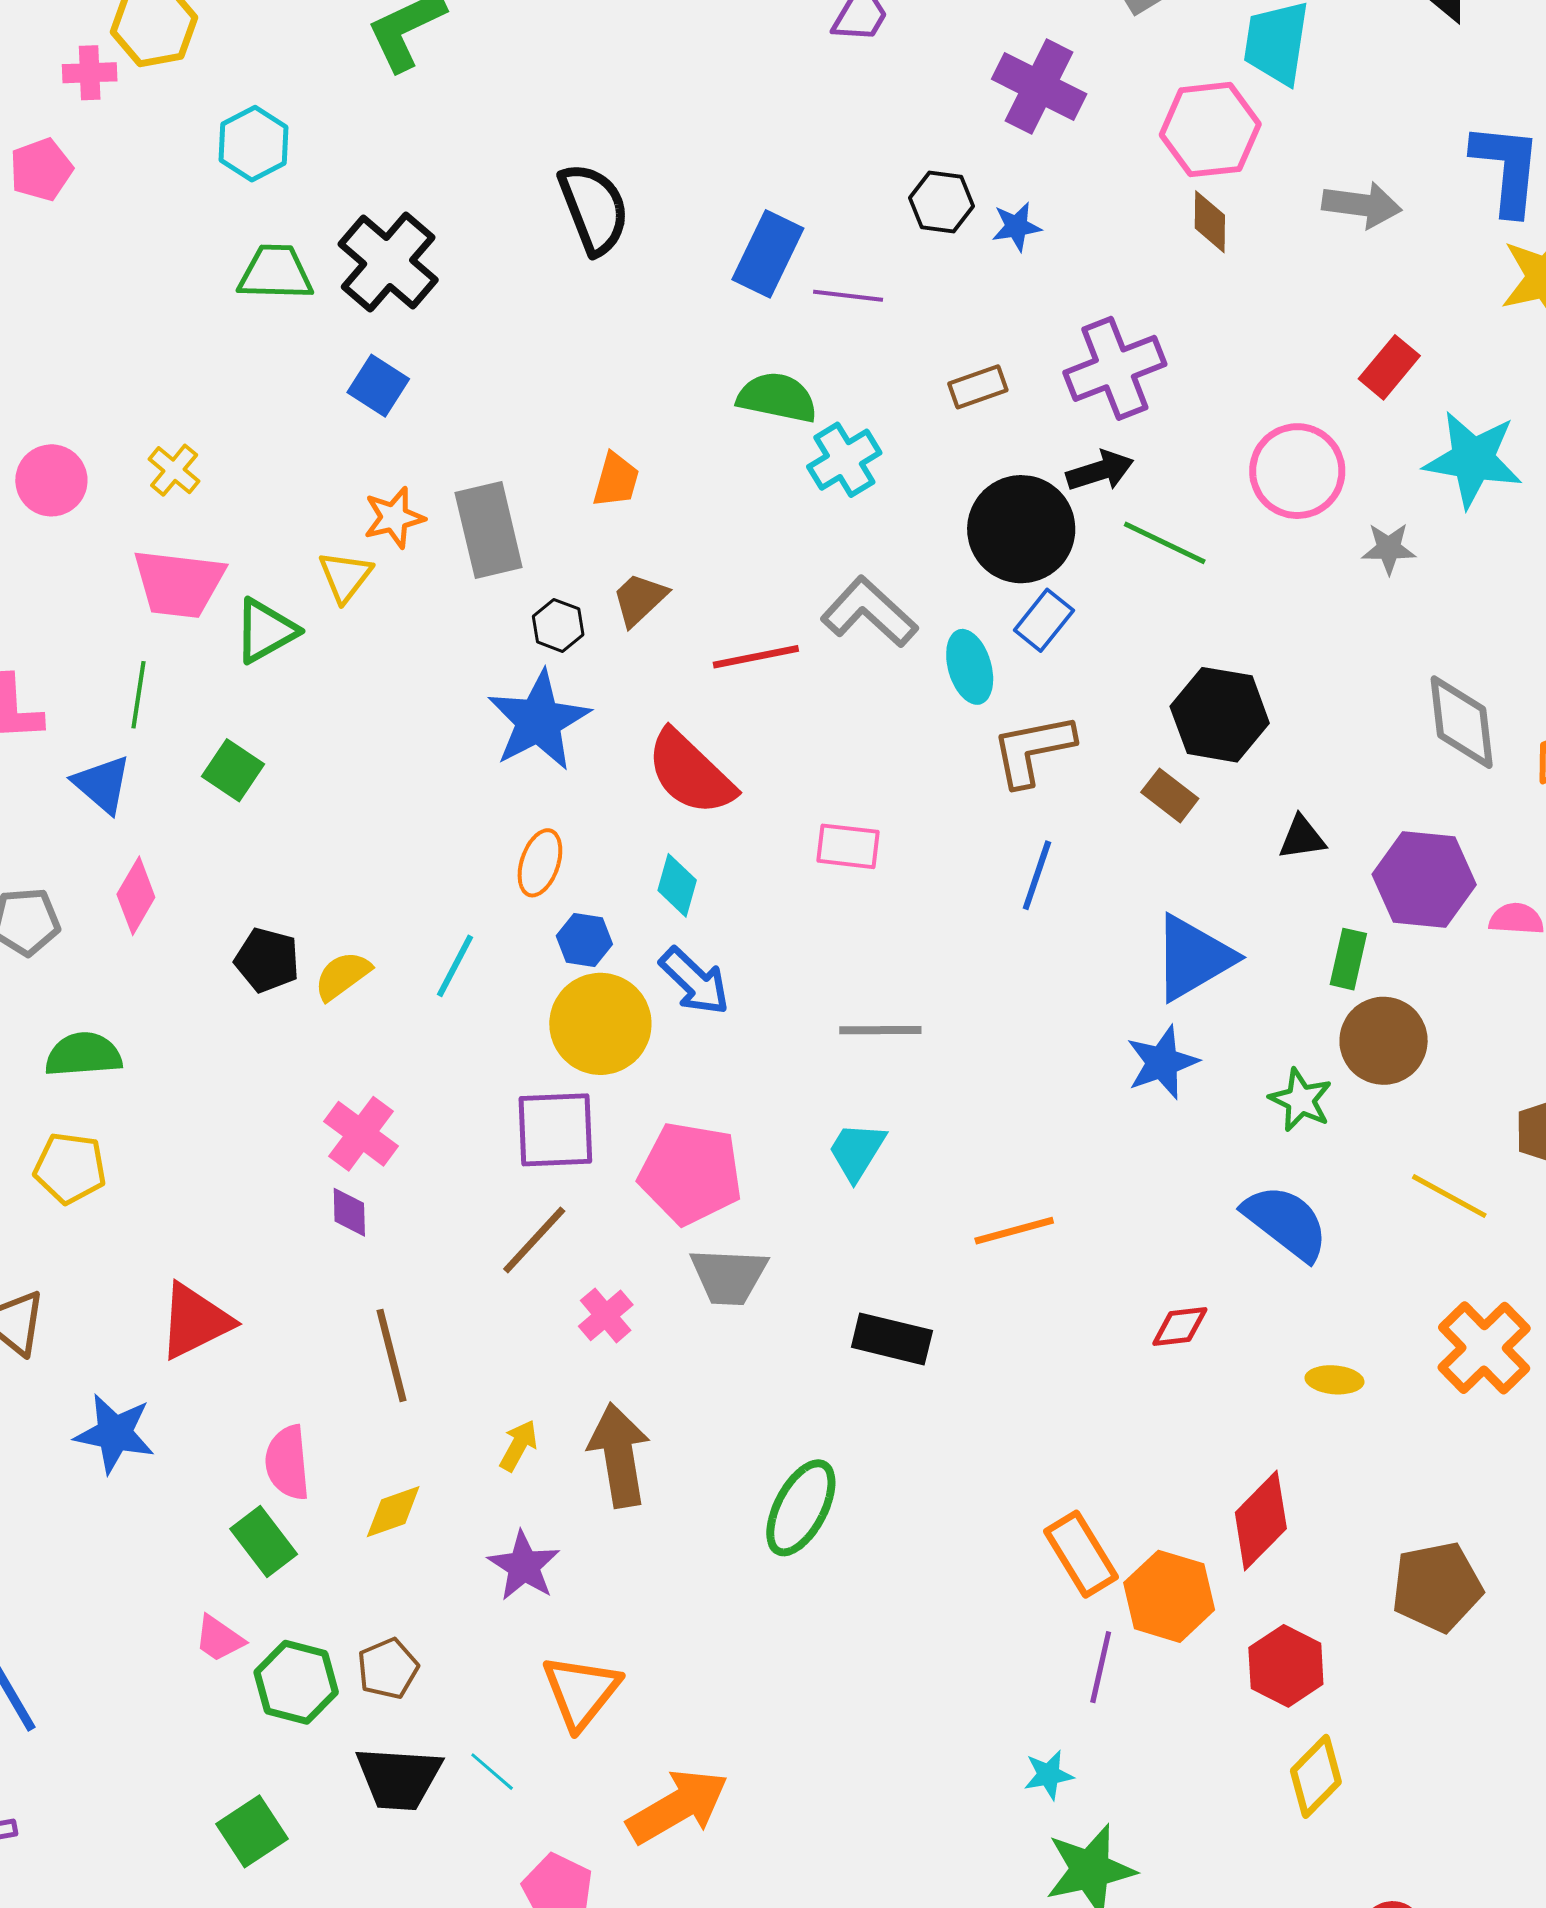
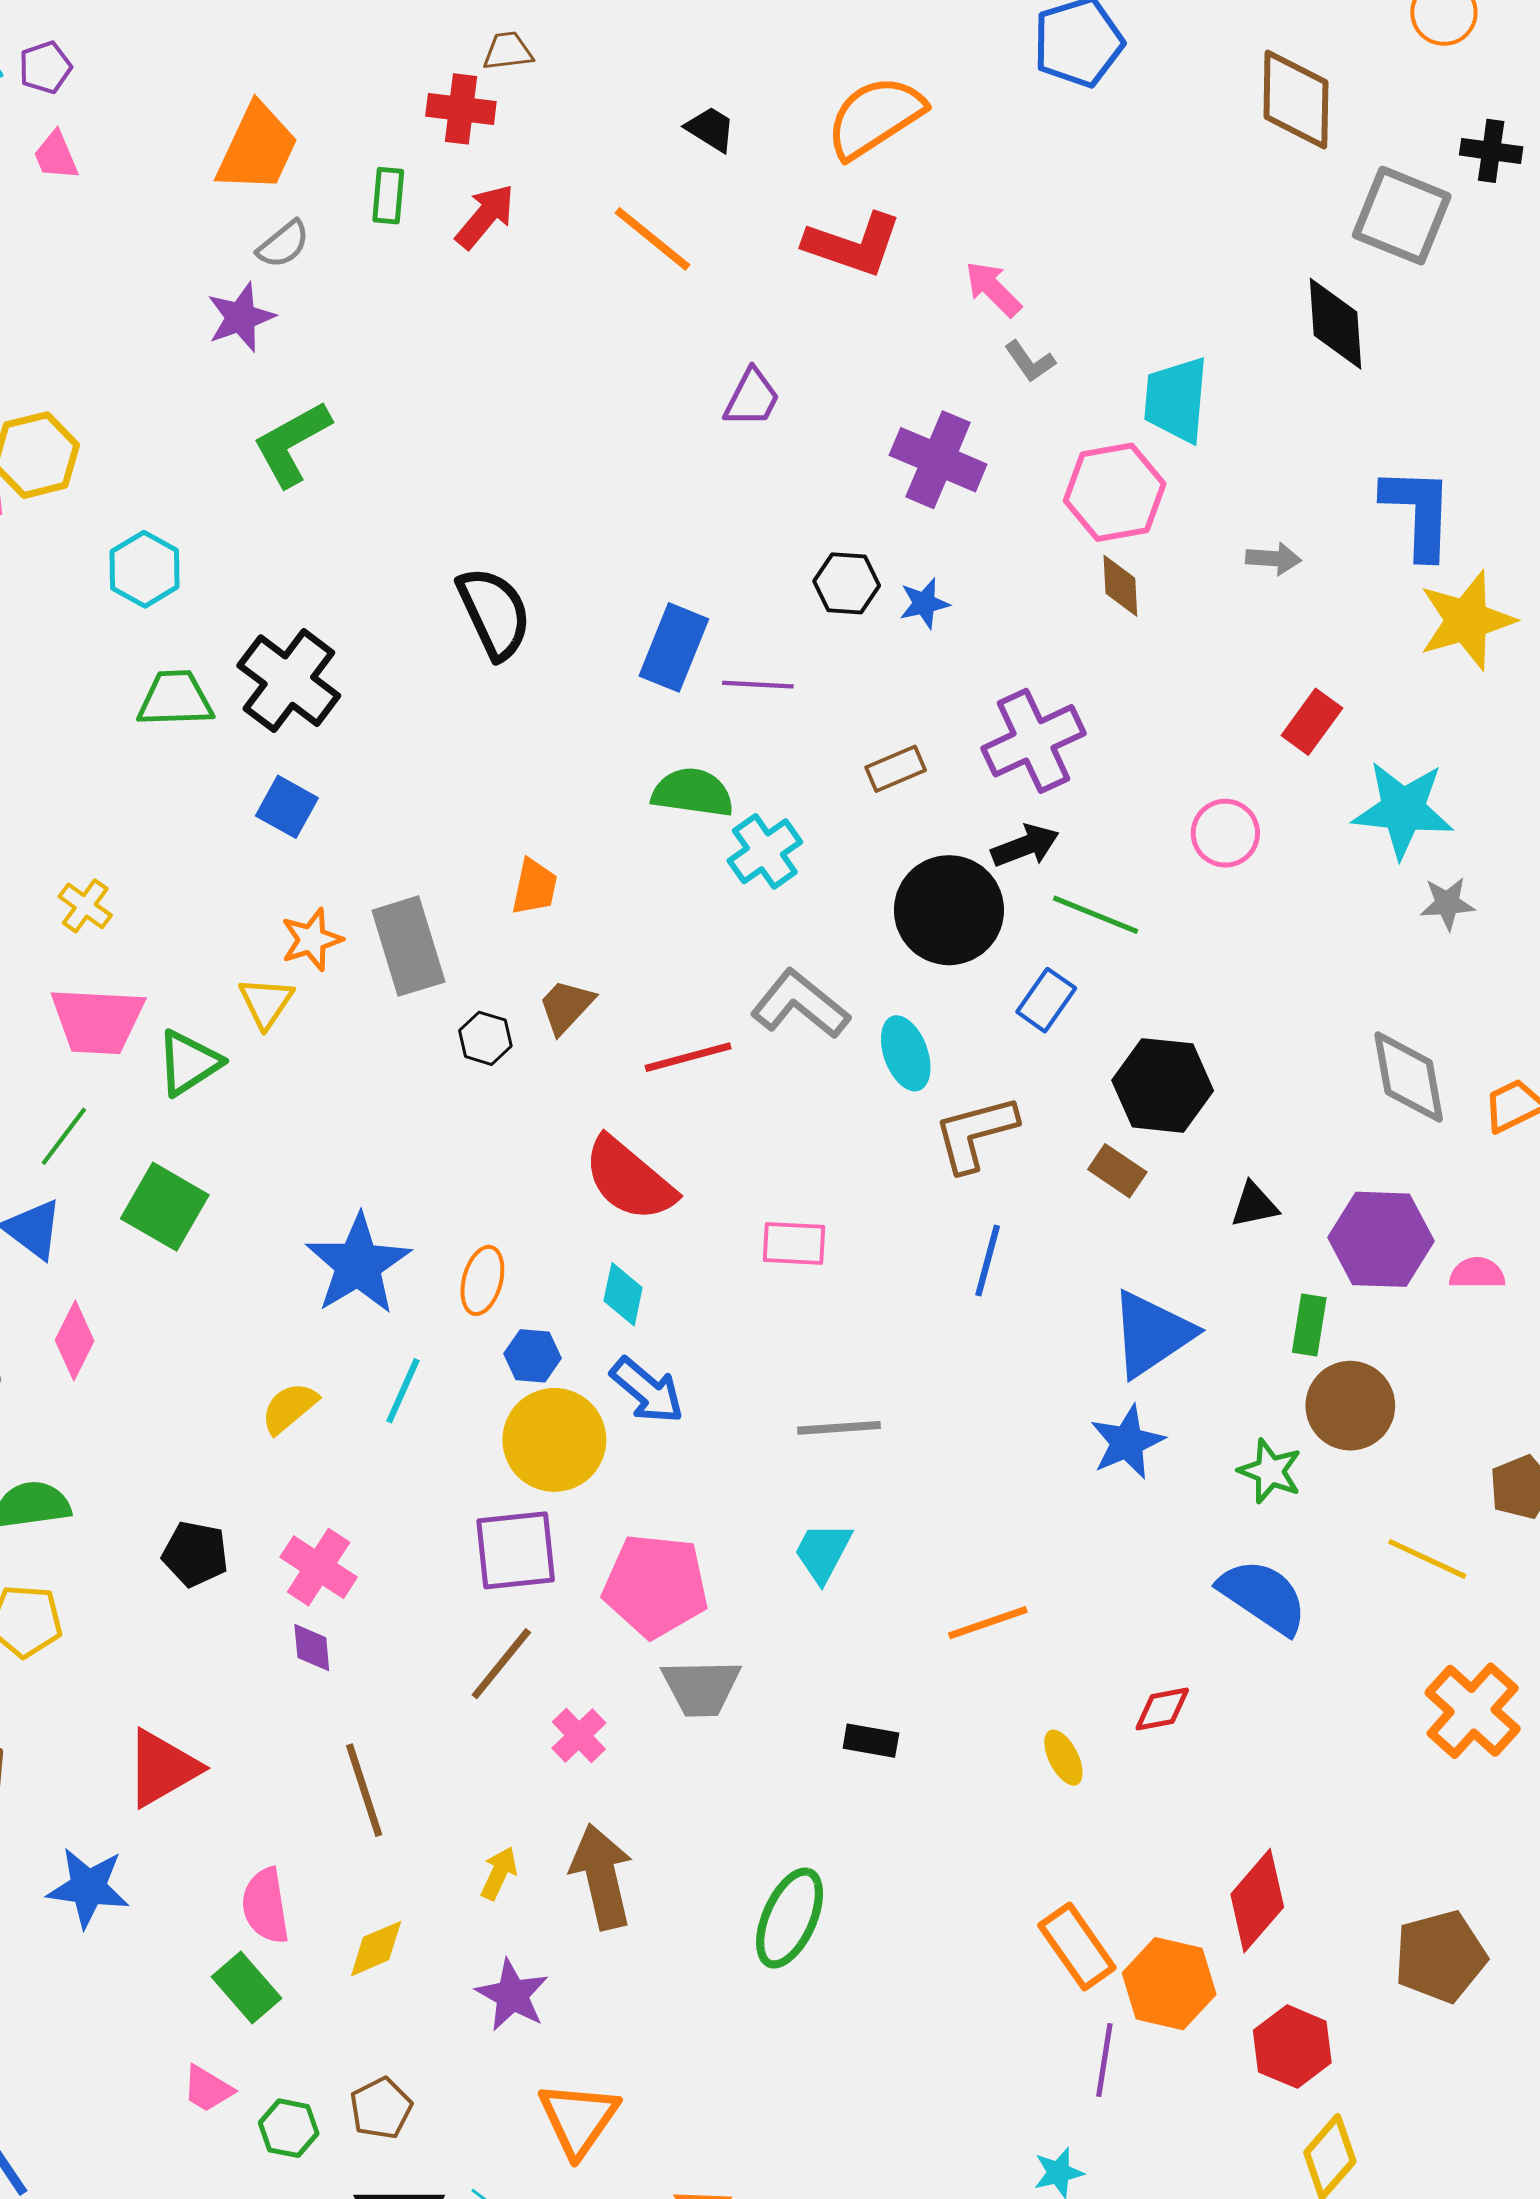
gray arrow: (1362, 205) -> (1273, 559), size x0.7
pink circle: (1297, 471) -> (1225, 833), size x0.7
gray star: (1389, 548) -> (1447, 903), moved
blue rectangle: (1044, 620) -> (1046, 1000), moved
green line: (138, 695) -> (64, 1136), turned 32
blue star: (539, 721) -> (358, 1264), moved
green square: (233, 770) -> (165, 1207), size x1.4
black pentagon: (267, 960) -> (195, 1554), moved
black rectangle: (892, 1339) -> (871, 1741), size x0.7
yellow ellipse: (1334, 1380) -> (1063, 1758), moved, turned 62
green hexagon: (296, 1682) -> (289, 2128), size x0.7

